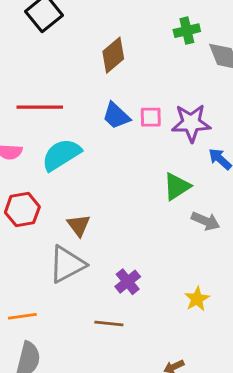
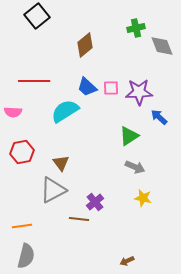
cyan semicircle: (61, 155) -> (65, 111), moved
gray arrow: (206, 221) -> (135, 167), moved
yellow star: (197, 299) -> (143, 198), moved, turned -30
brown line: (109, 323) -> (79, 219), moved

